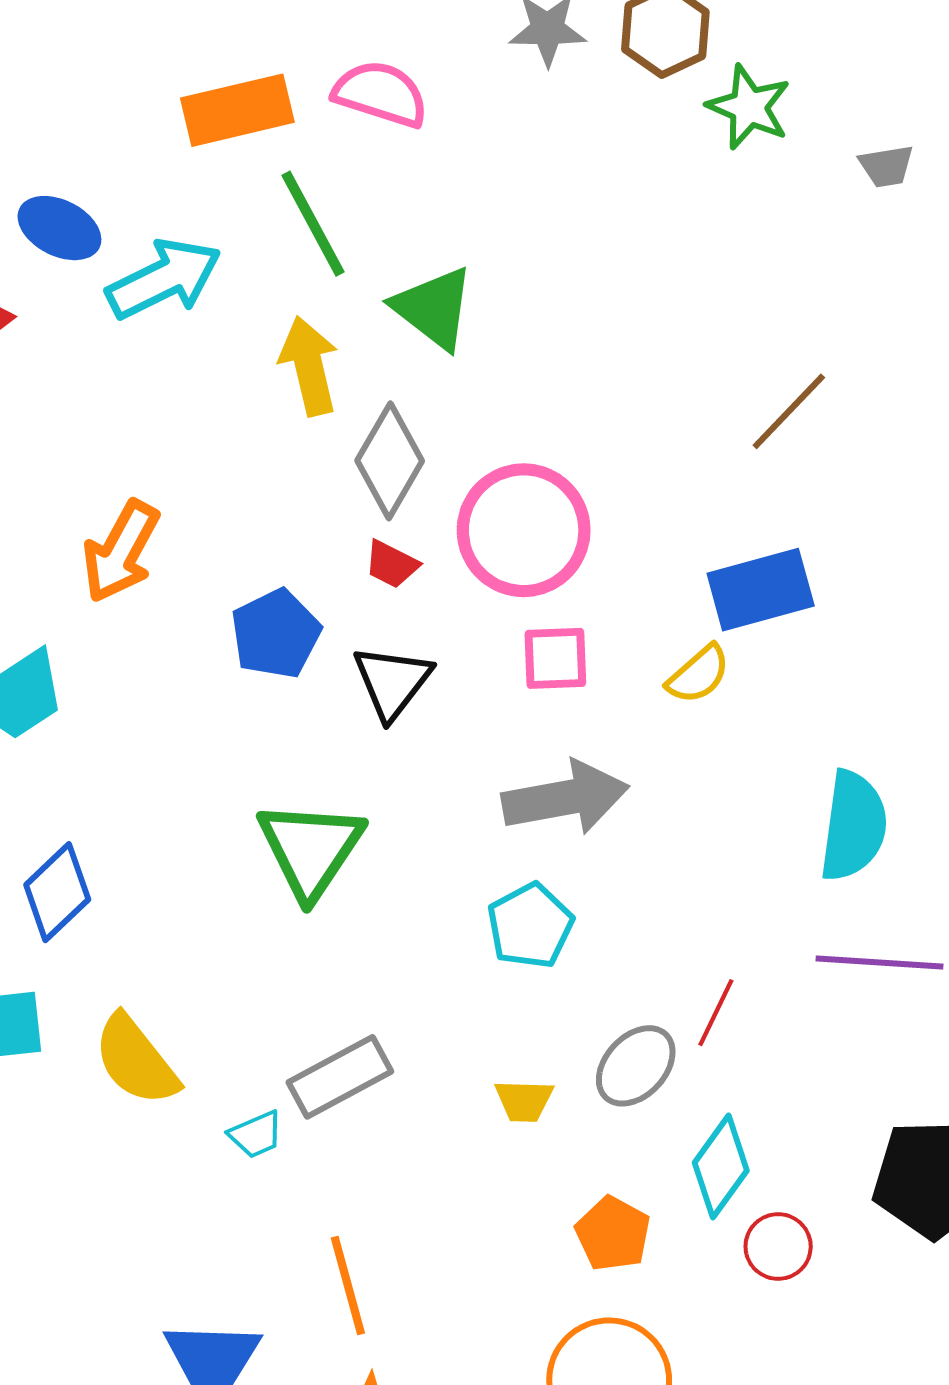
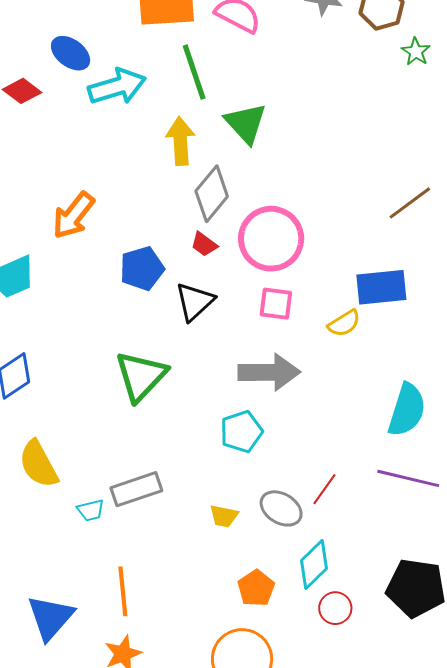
green star: (749, 107) -> (416, 52), size x0.7
gray ellipse: (636, 1066) -> (281, 508), turned 69

